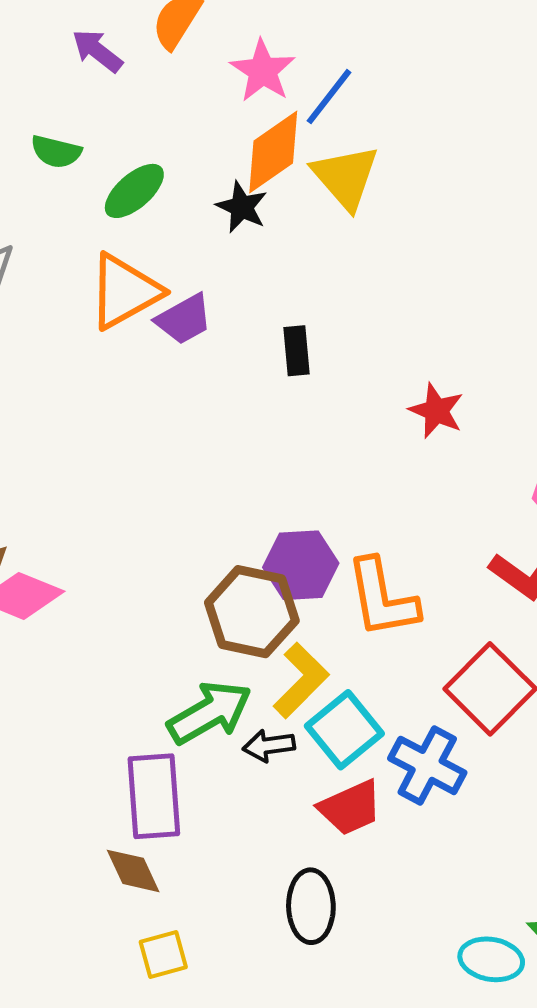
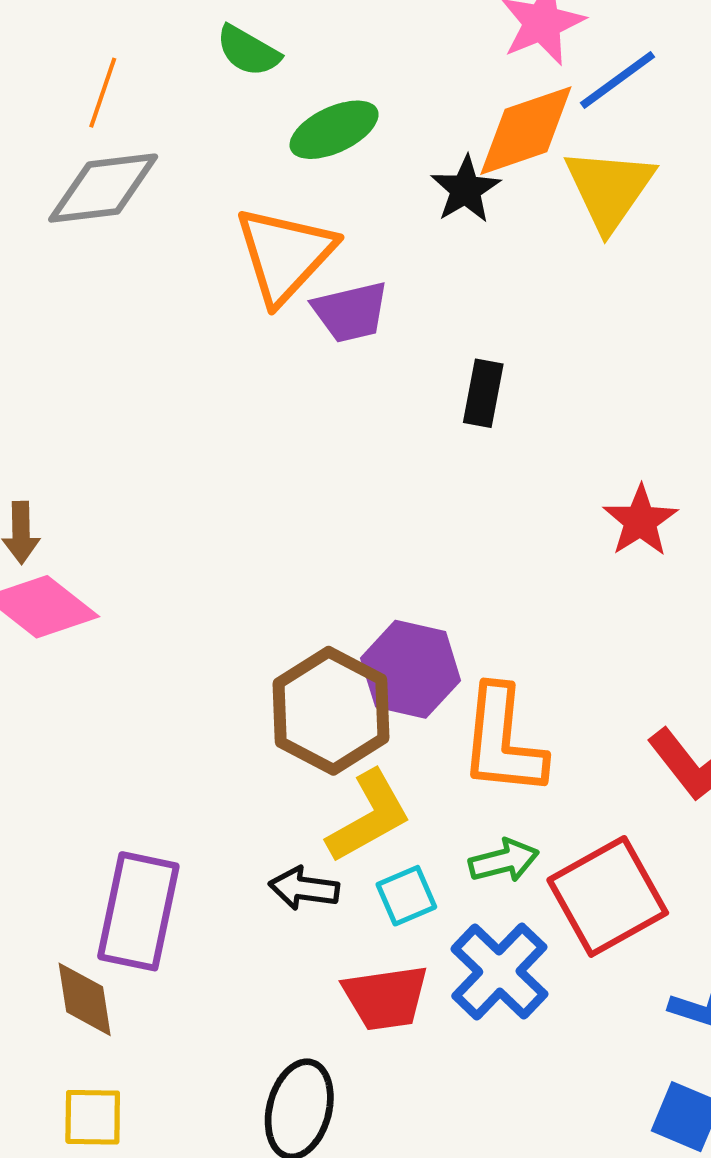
orange triangle: (124, 291) -> (285, 255), turned -34
green arrow: (210, 713) -> (504, 861), moved, size x0.6
cyan square: (344, 730) -> (406, 896), size x0.6

